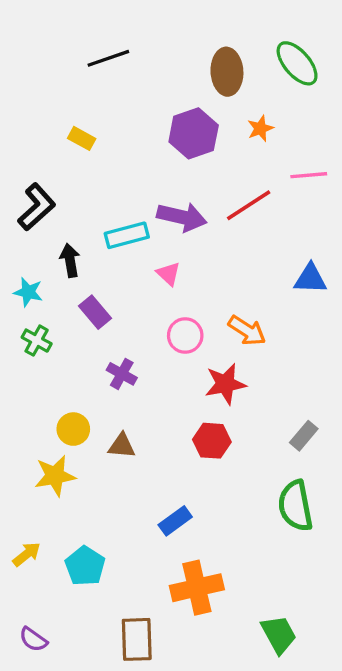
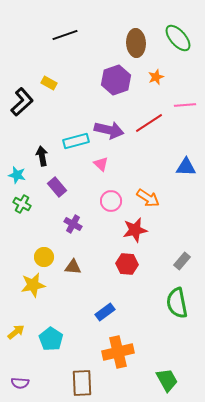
black L-shape: (37, 207) -> (22, 102), moved
purple semicircle: (33, 639) -> (20, 383), turned -30

